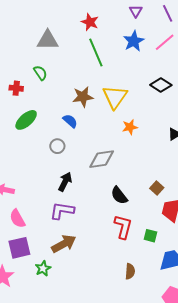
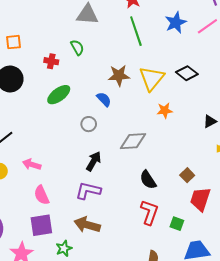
black diamond: (161, 85) -> (187, 73), moved
brown arrow: (64, 244) -> (87, 225), turned -140

